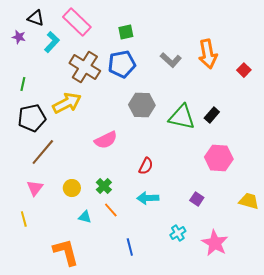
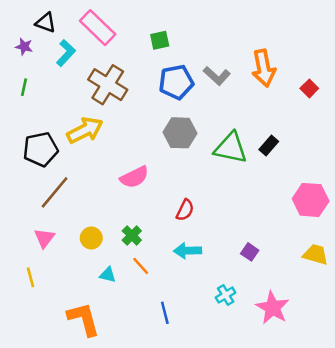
blue pentagon: (122, 64) -> (176, 82), moved
green line: (23, 84) -> (24, 87), moved
pink hexagon: (219, 158) -> (311, 200), moved

